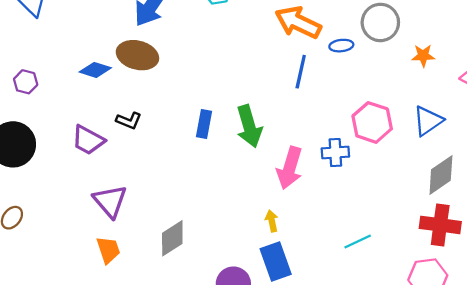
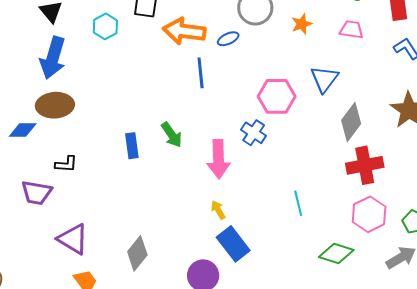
green arrow: (249, 126) -> (172, 135), size x0.7
blue cross: (335, 153) -> (254, 133), turned -35
cyan line: (358, 242) -> (298, 203), turned -60

